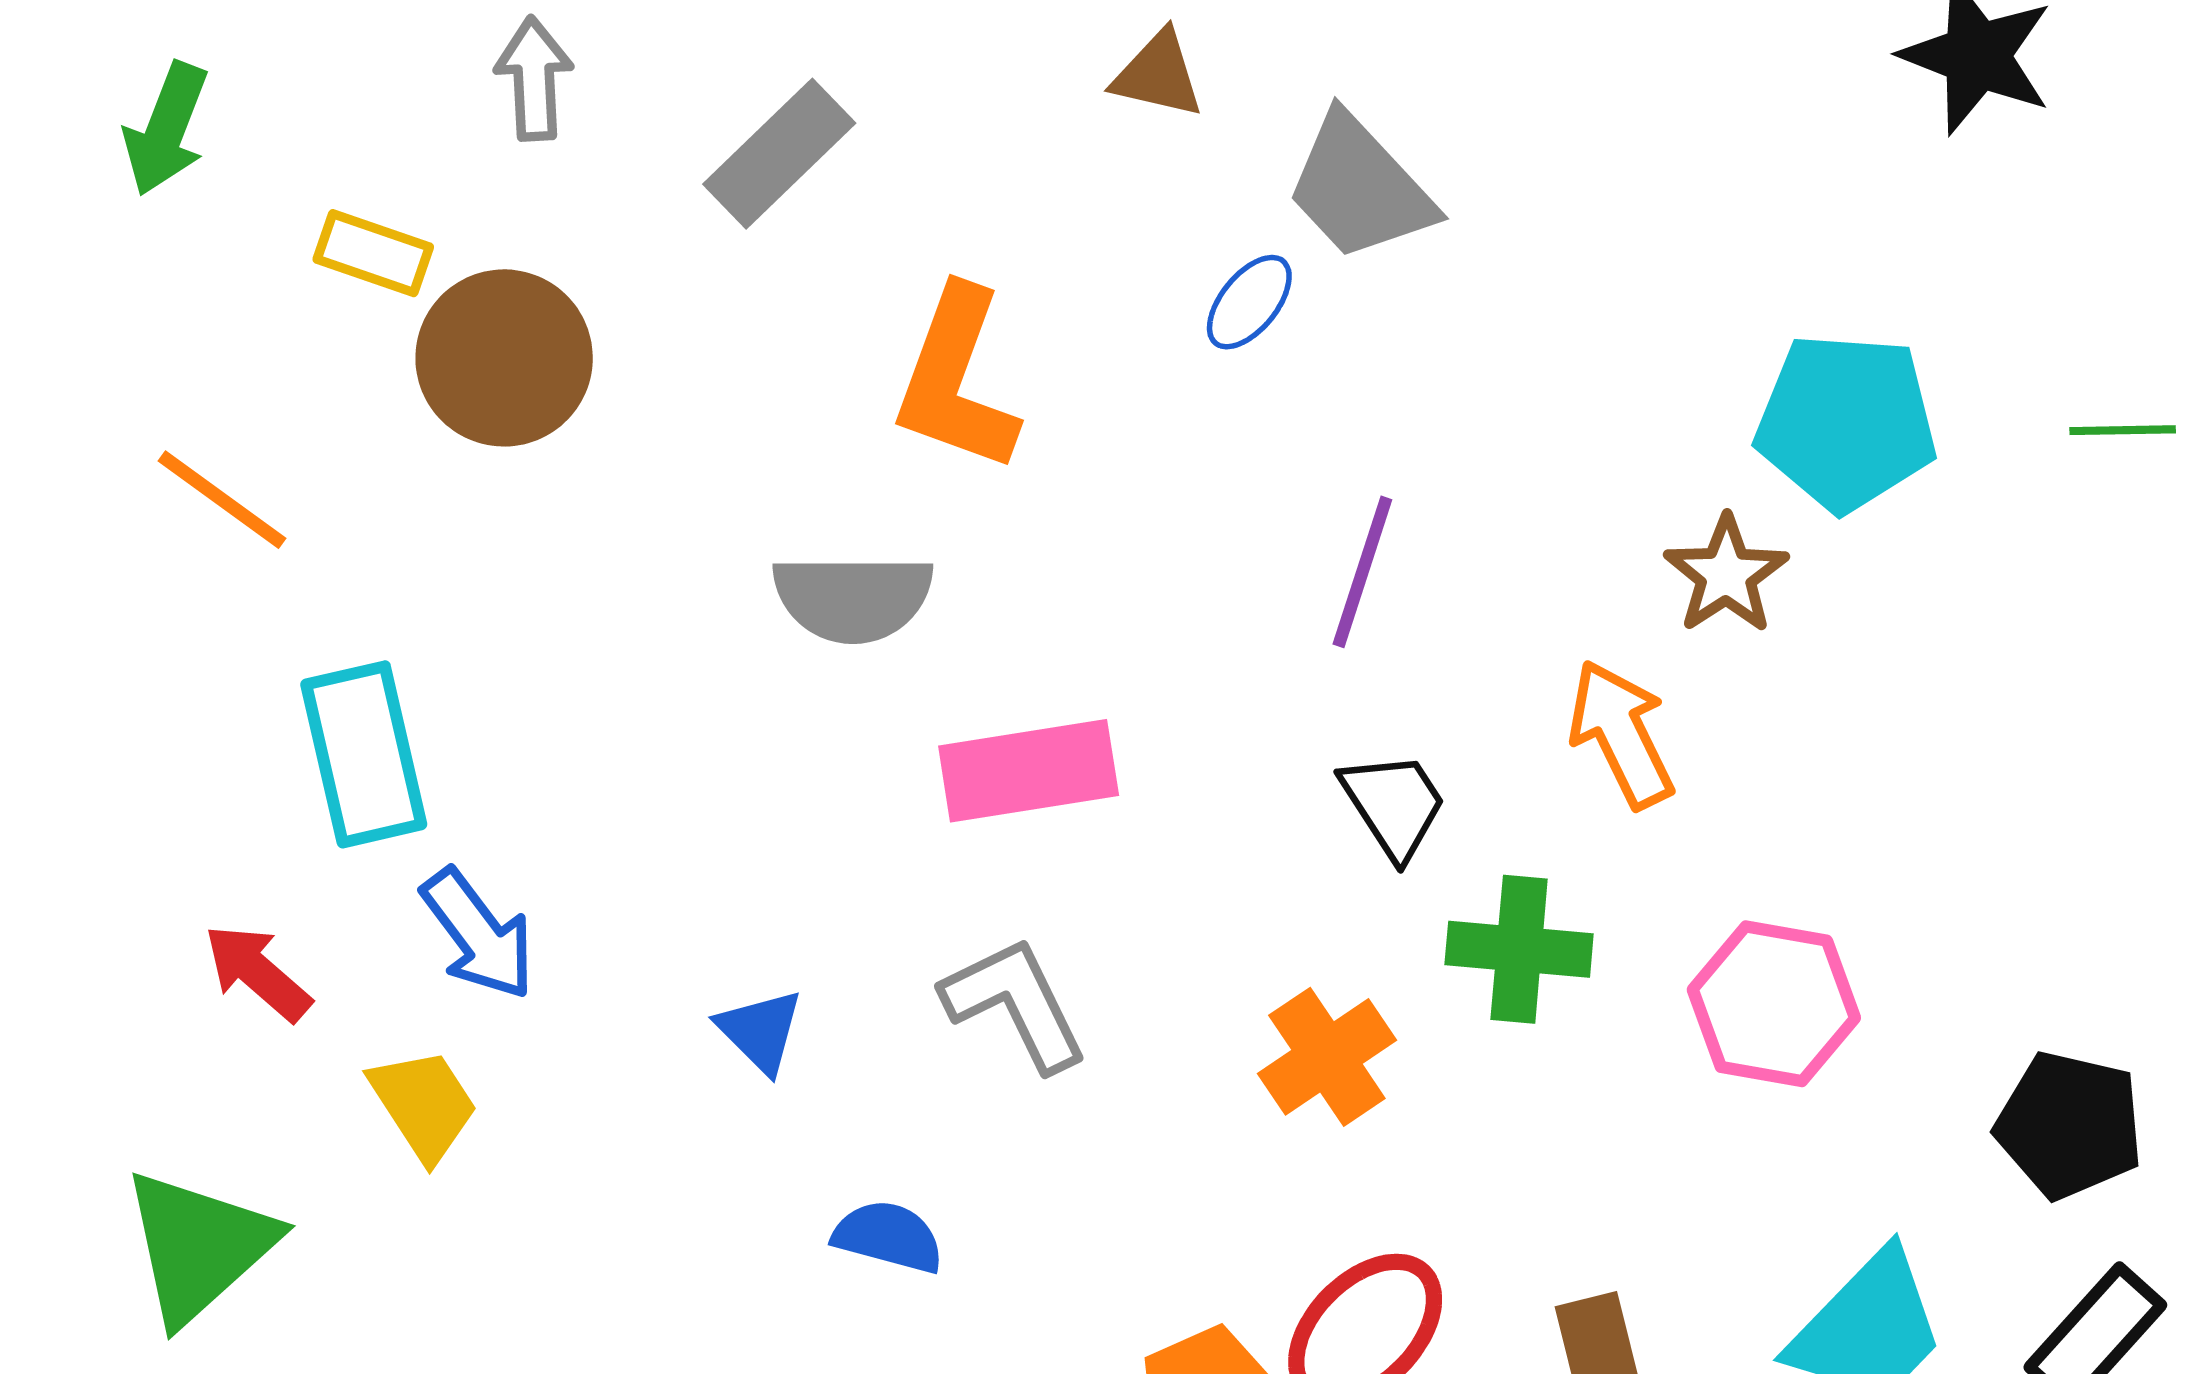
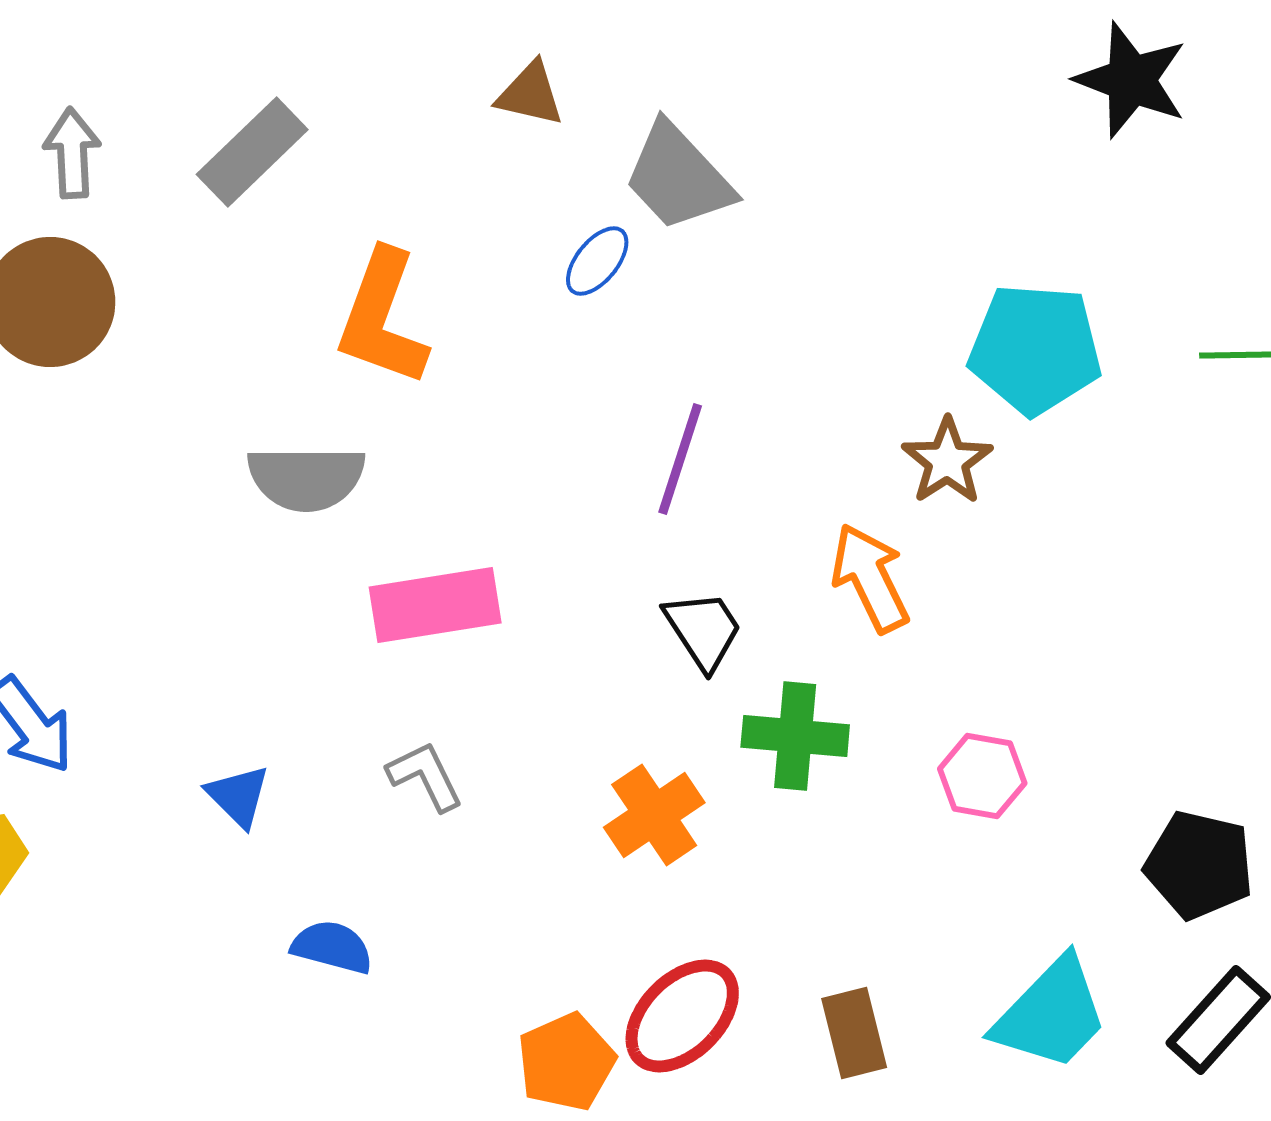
gray arrow: (534, 79) -> (72, 153), moved
gray L-shape: (1015, 1004) -> (425, 776), size x0.7
pink hexagon: (1774, 1004) -> (982, 776), size x0.7

